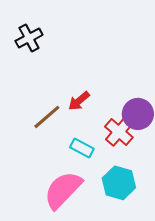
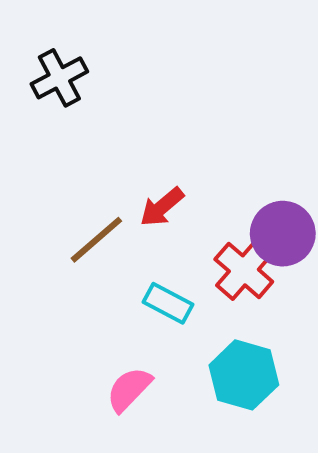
pink semicircle: (63, 190) -> (129, 389), size x0.6

